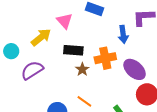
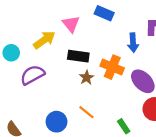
orange cross: (105, 58) -> (112, 67), turned 30

